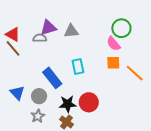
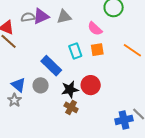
gray semicircle: (40, 38) -> (28, 17), moved
pink semicircle: (113, 44) -> (95, 29), moved
orange square: (113, 63) -> (97, 50), moved
gray star: (38, 116) -> (14, 100), moved

